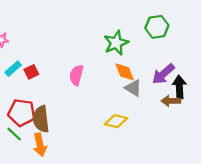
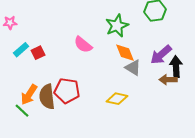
pink semicircle: (76, 75) -> (83, 45), moved, turned -66
red pentagon: (22, 113) -> (67, 91), moved
orange arrow: (40, 145) -> (29, 95), moved, turned 45

